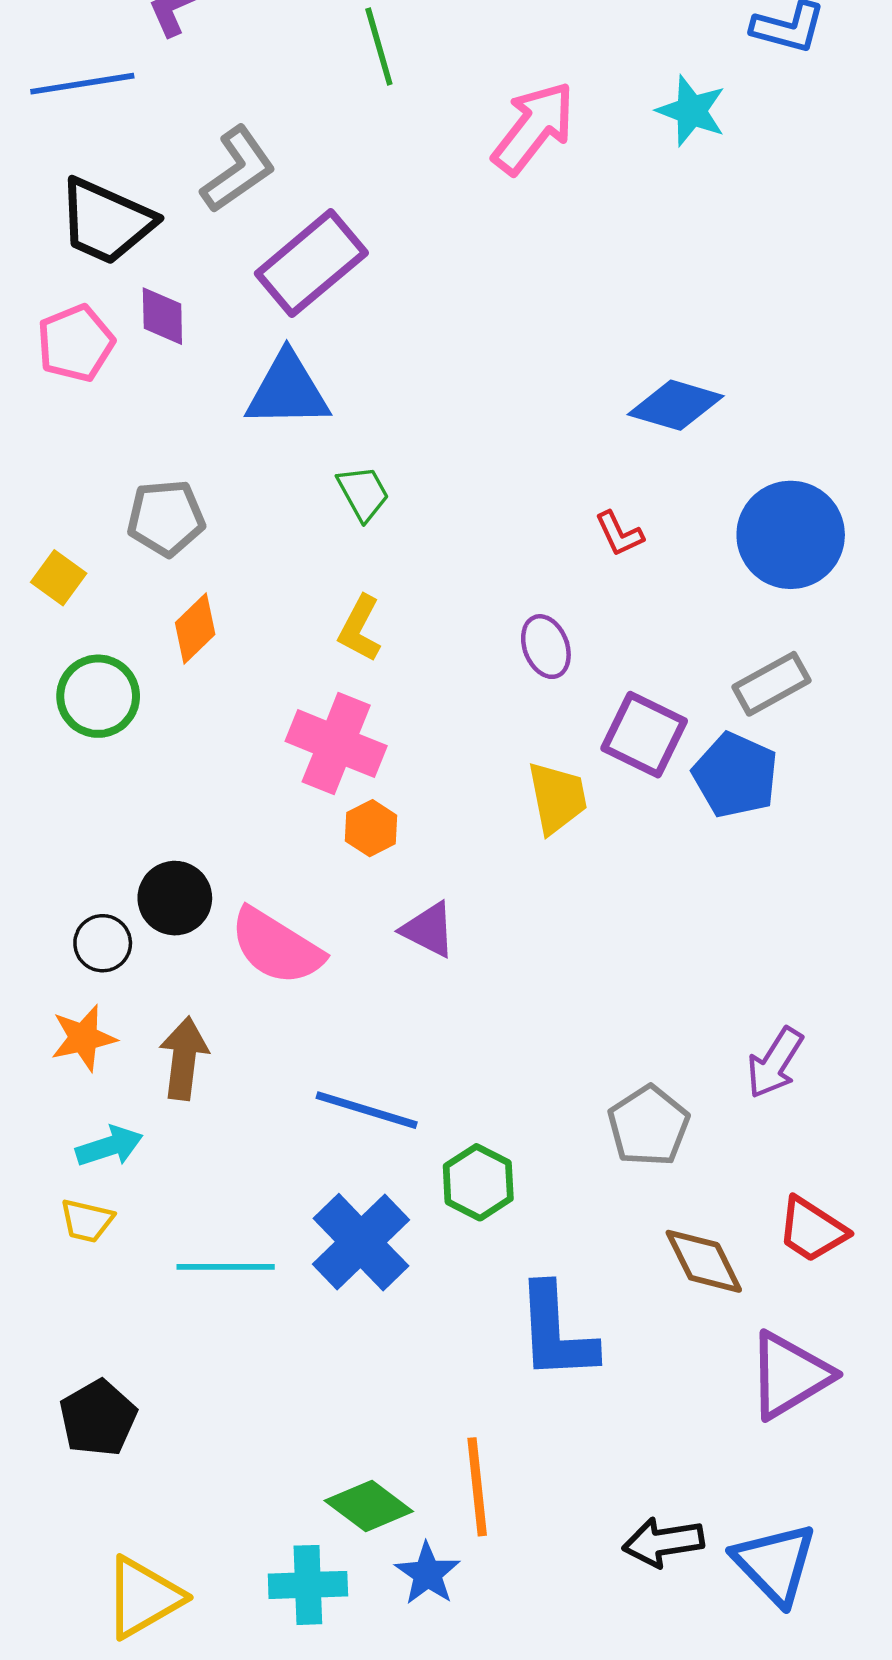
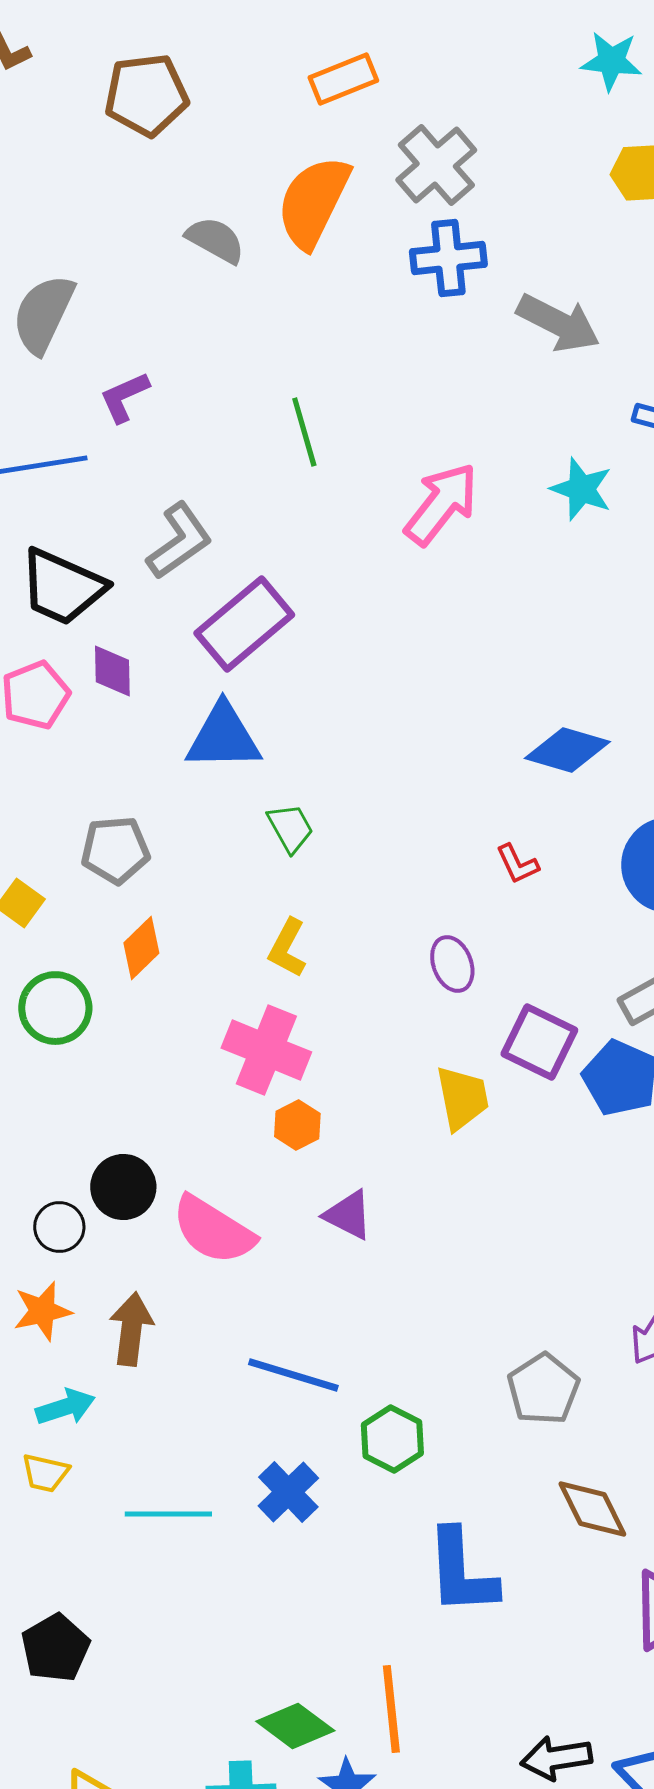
blue cross: (361, 1242) -> (288, 1492), size x0.7

